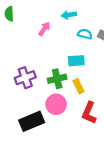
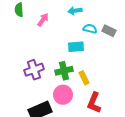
pink arrow: (44, 29) -> (43, 20), moved
cyan rectangle: (76, 61) -> (76, 47), moved

